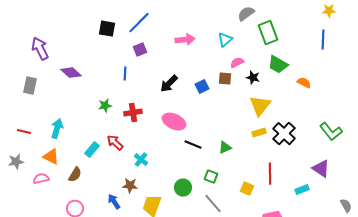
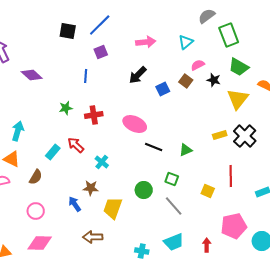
brown square: (225, 79) -> (186, 81), turned 32
black arrow: (169, 84) -> (138, 75), moved
yellow triangle: (260, 106) -> (238, 99), moved

